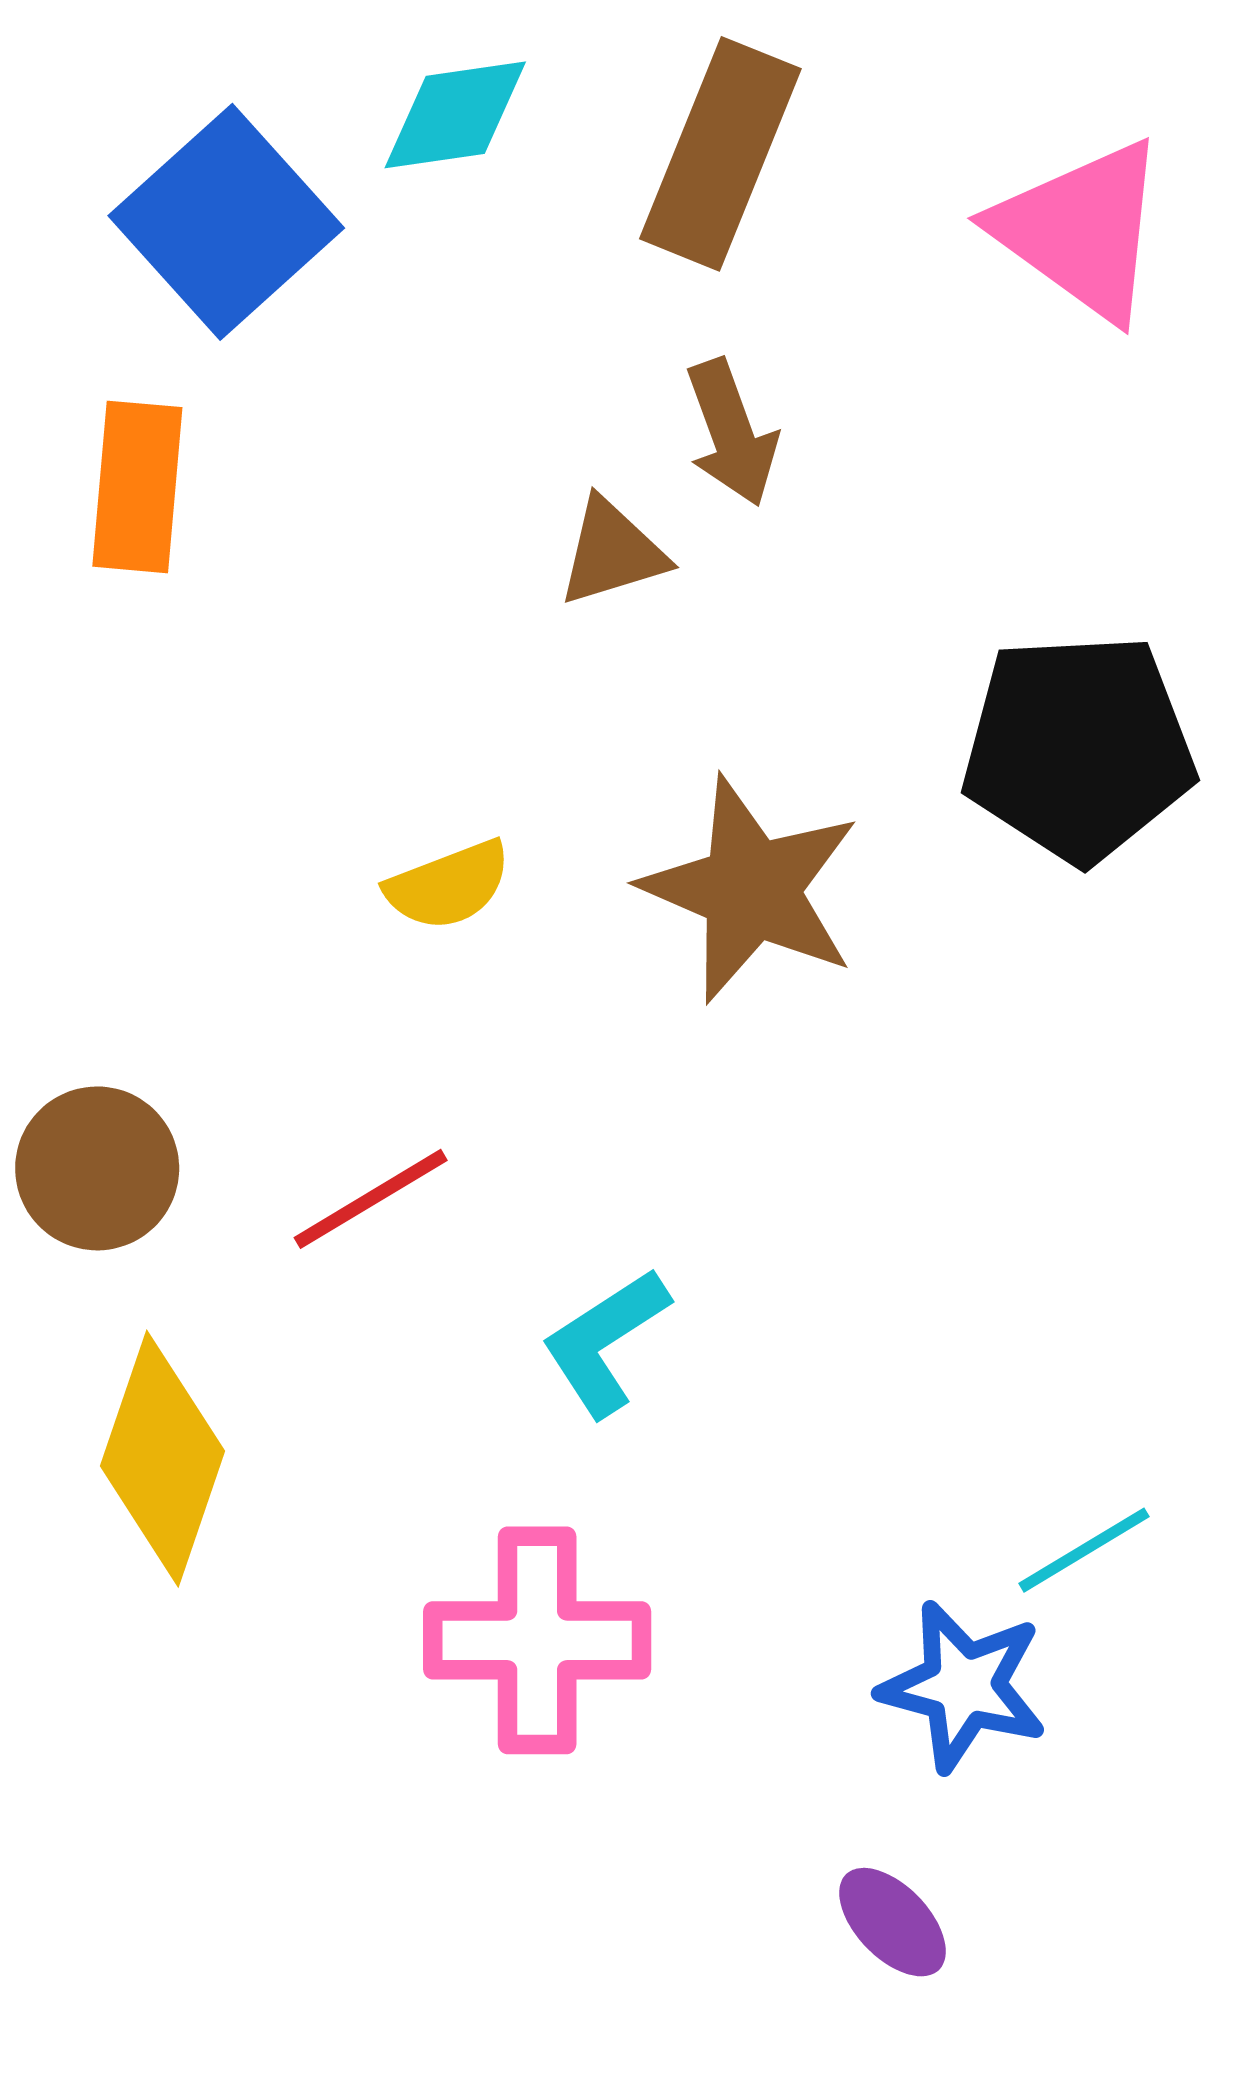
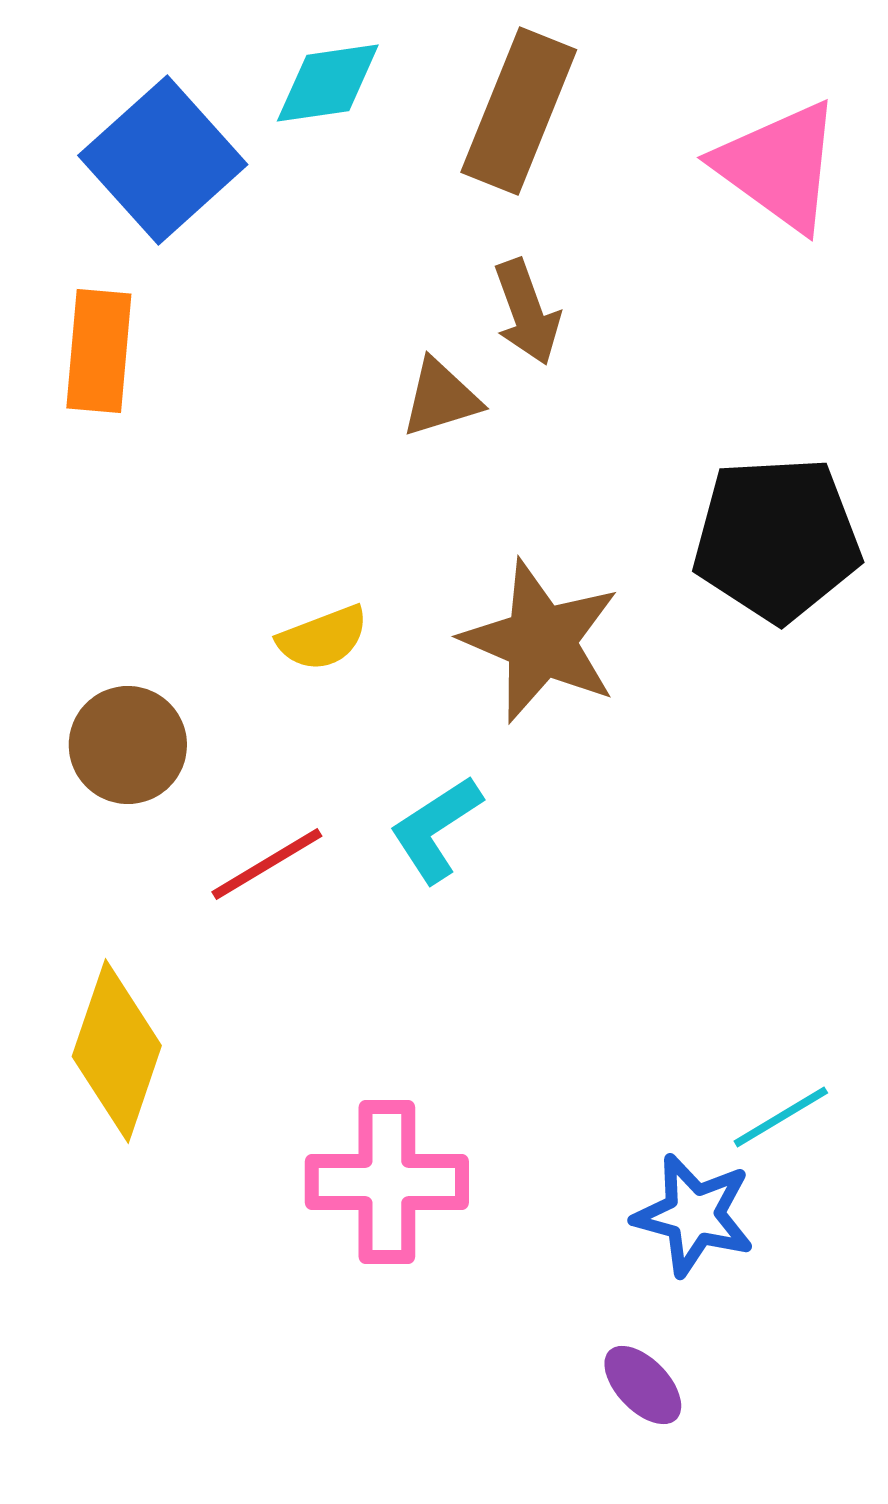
brown circle: (97, 1168) -> (128, 745), moved
cyan L-shape: (605, 1342) -> (436, 829), moved

